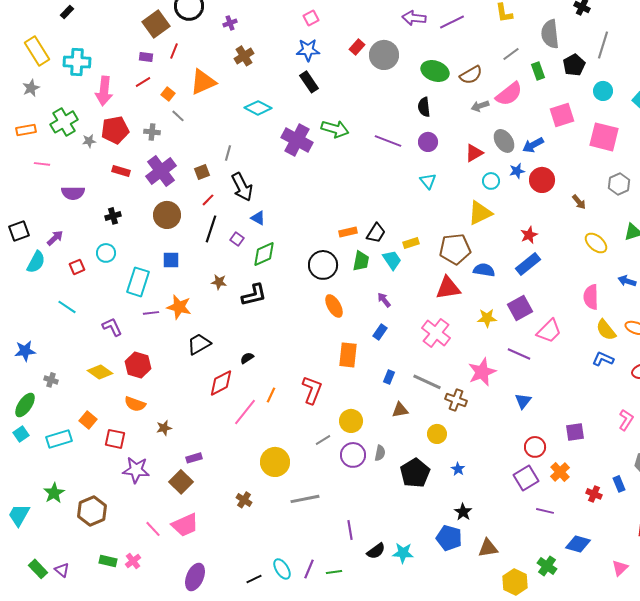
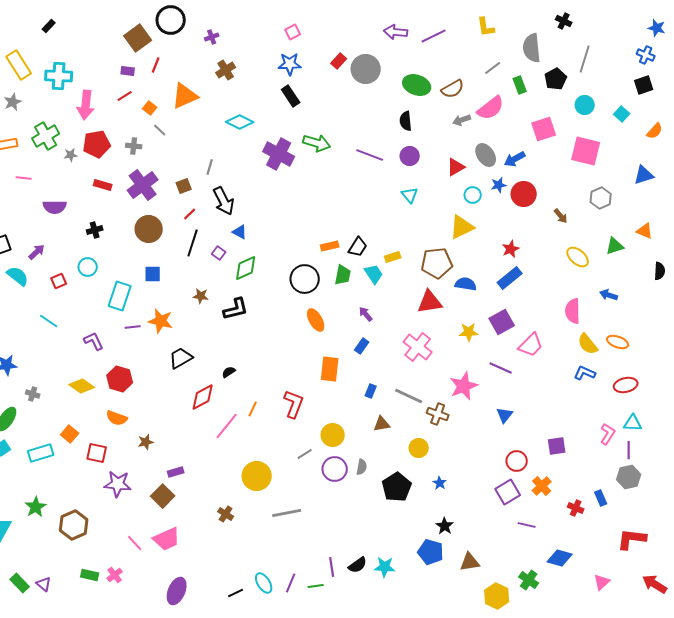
cyan semicircle: (36, 262) -> (18, 276), turned -80
purple line: (350, 530) -> (332, 567), moved

